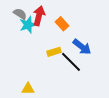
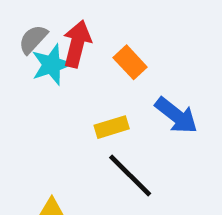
gray semicircle: (20, 14) -> (33, 39), turned -80
black line: (71, 62) -> (130, 176), moved

